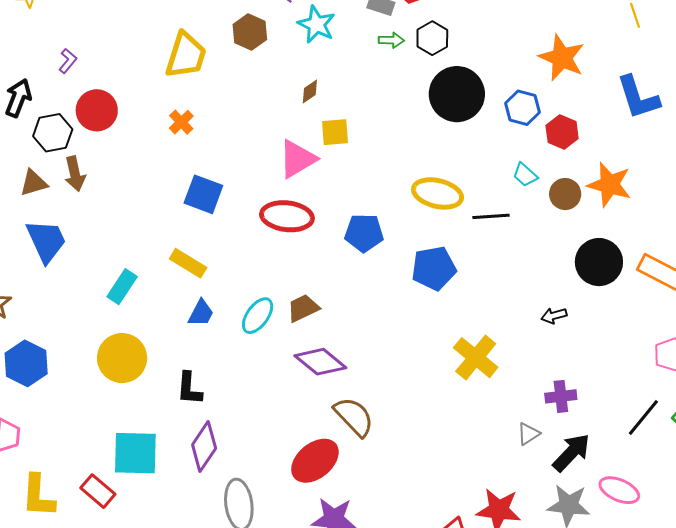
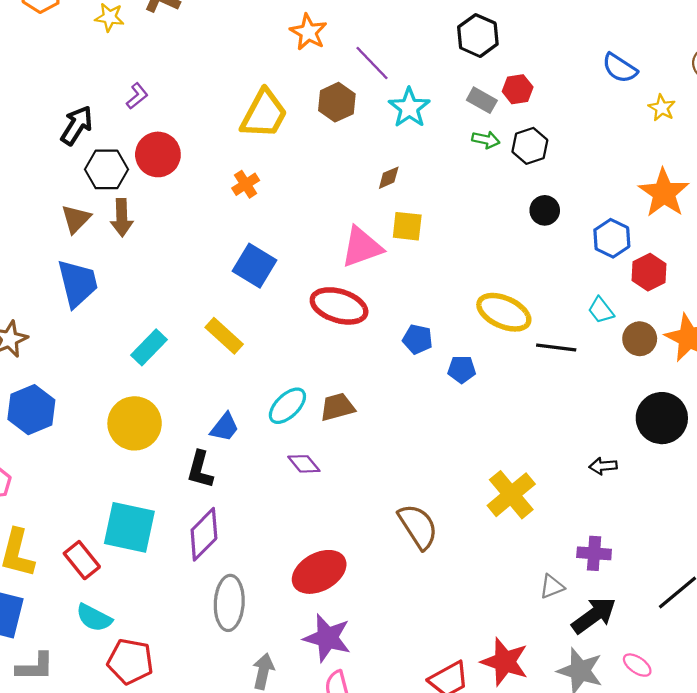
black circle: (457, 94) -> (545, 210), size x0.5
brown triangle: (34, 183) -> (76, 219), turned -40
blue pentagon: (364, 233) -> (418, 339), size x0.7
blue pentagon: (434, 268) -> (462, 369), moved, size x0.6
blue trapezoid: (201, 313) -> (225, 427), moved
purple diamond: (320, 362) -> (304, 464), moved, size x0.6
brown semicircle: (354, 417) -> (418, 526), moved
pink ellipse: (619, 490) -> (637, 665), size x0.7

